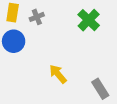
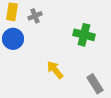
green cross: (89, 20) -> (84, 35), moved, turned -30

